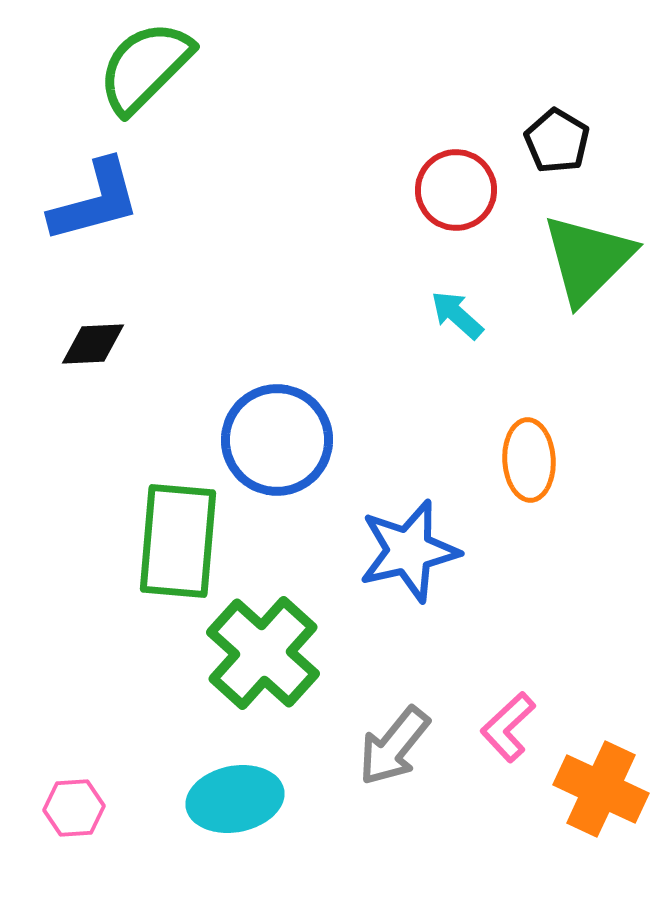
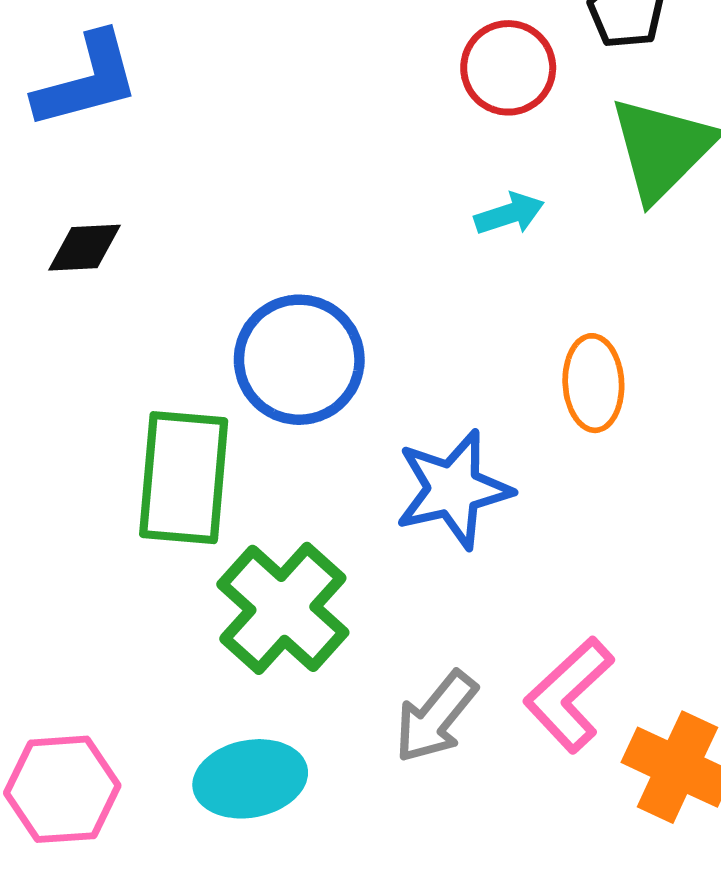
cyan arrow: (457, 315) -> (509, 214), turned 120
pink L-shape: (508, 727) -> (569, 695), size x1.4
pink hexagon: (74, 808) -> (62, 789), size x1.6

